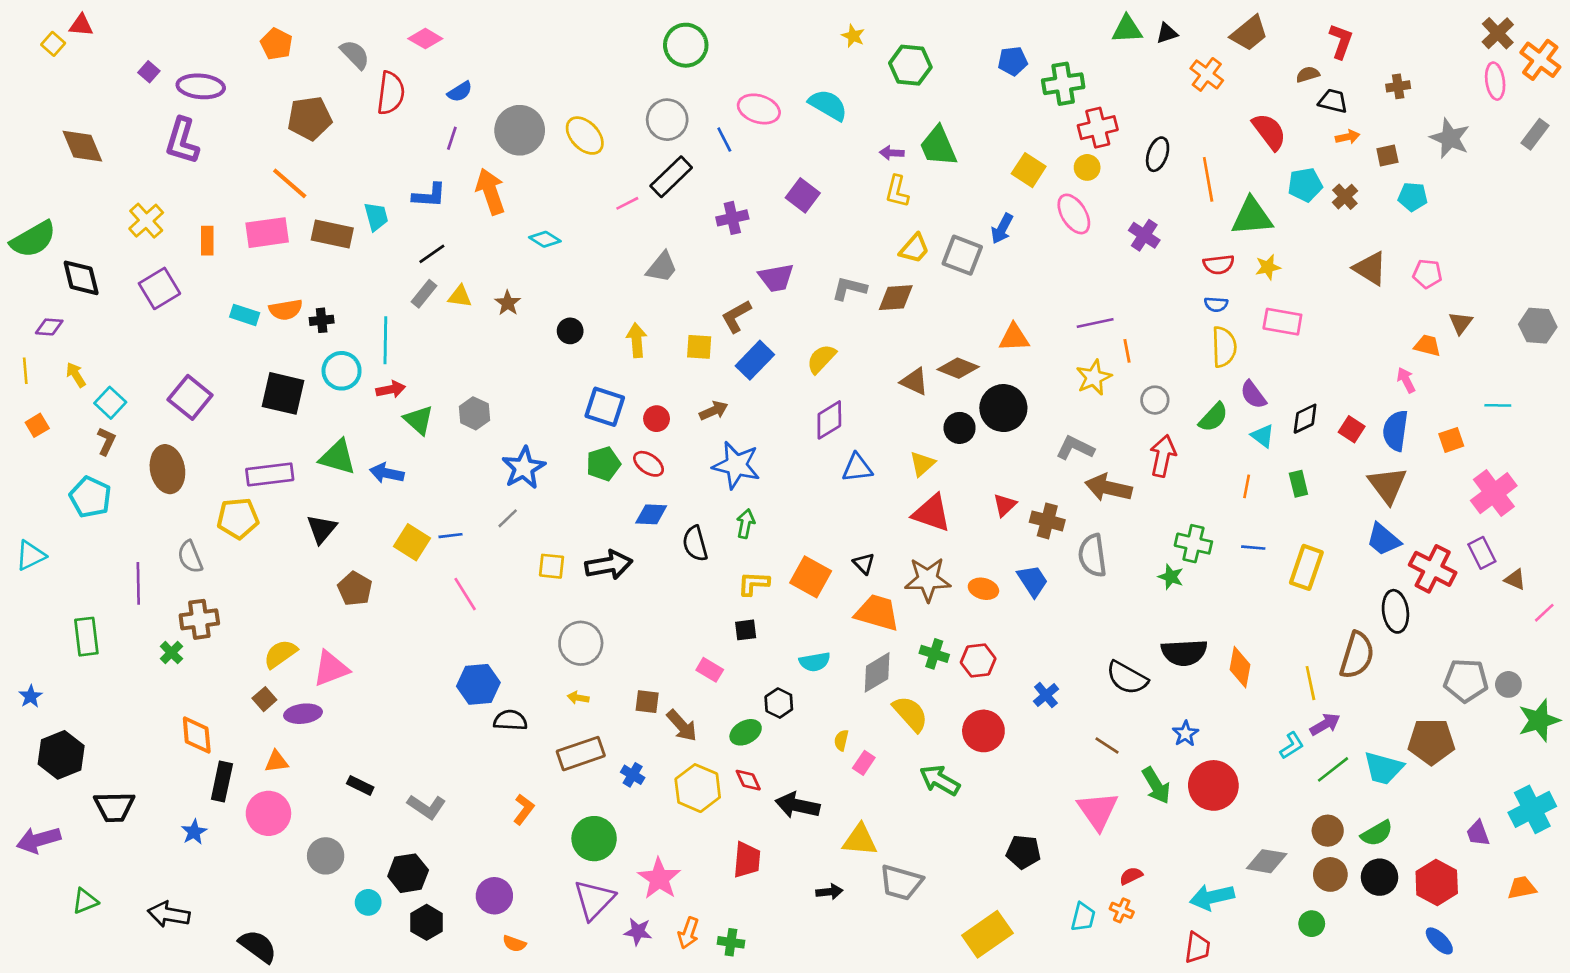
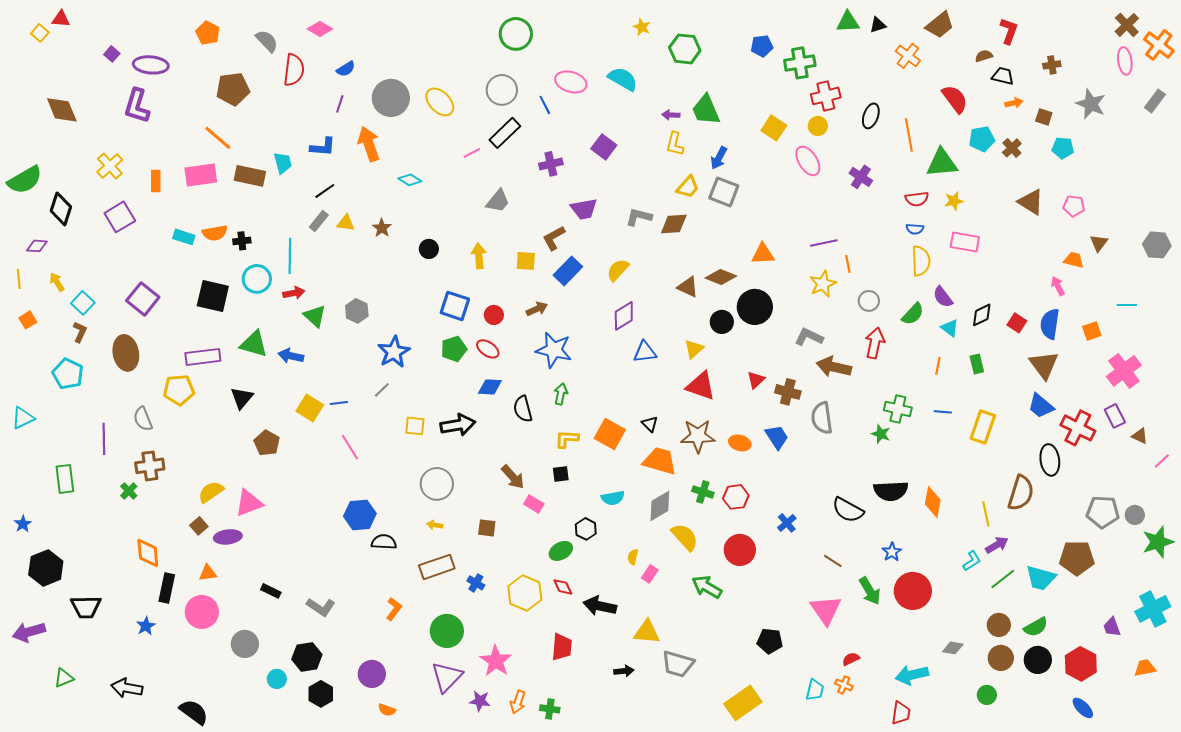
brown square: (1387, 155) -> (1044, 117), turned 30
blue arrow: (1002, 229) -> (719, 158), moved
black diamond: (81, 278) -> (61, 209), turned 32
brown arrow: (682, 726) -> (513, 477), moved
gray diamond: (1267, 861) -> (953, 648), size x0.7

